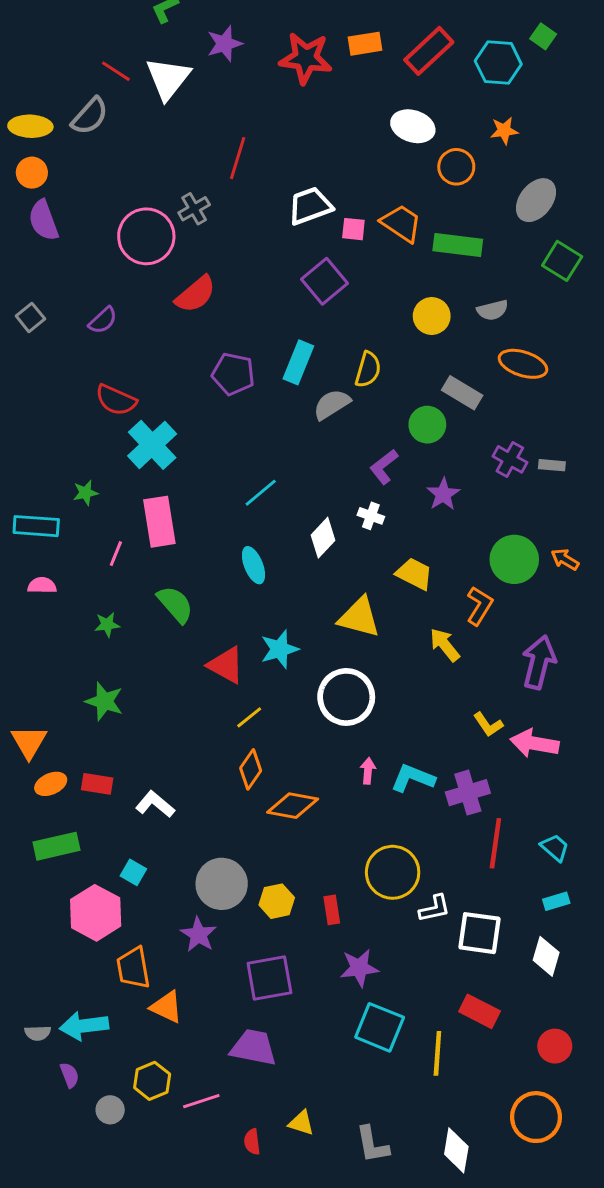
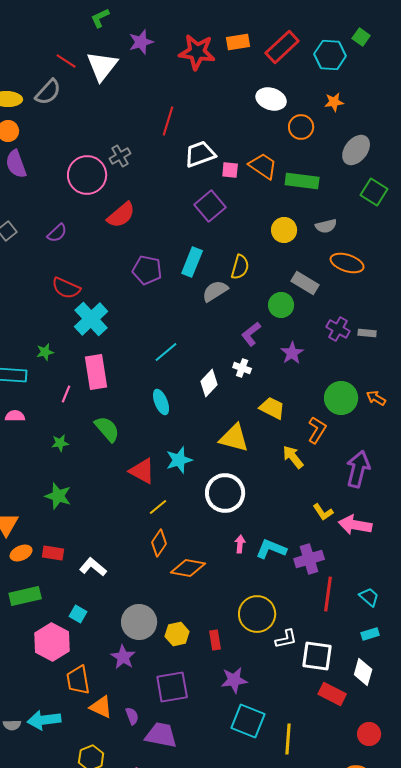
red line: (238, 158) -> (168, 121), moved
red rectangle: (479, 1011) -> (332, 694), moved
purple semicircle: (70, 1075) -> (132, 716), moved

